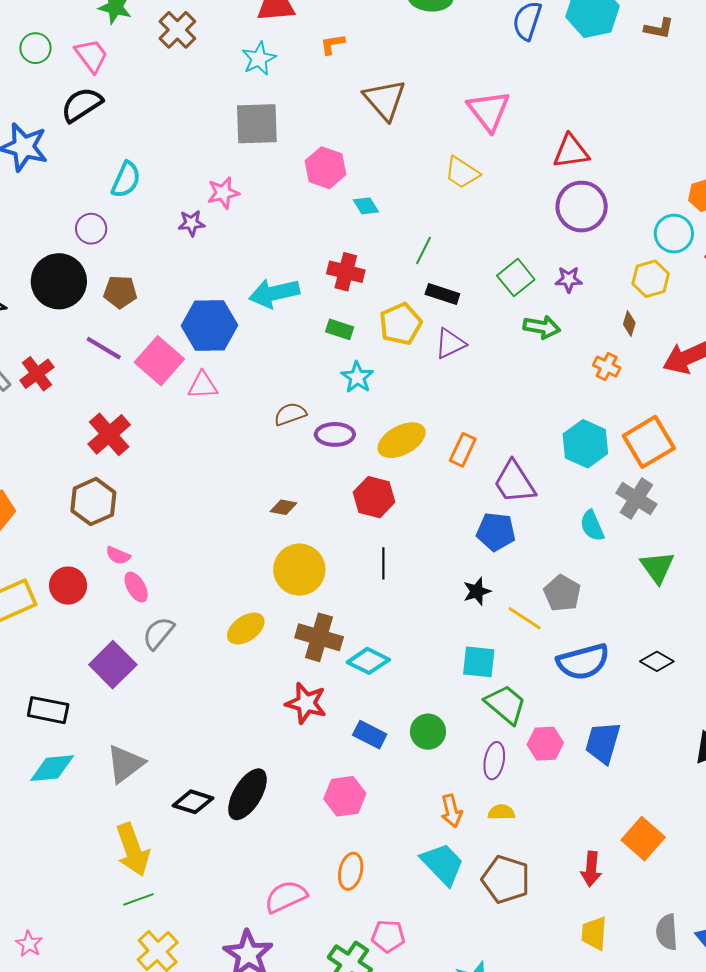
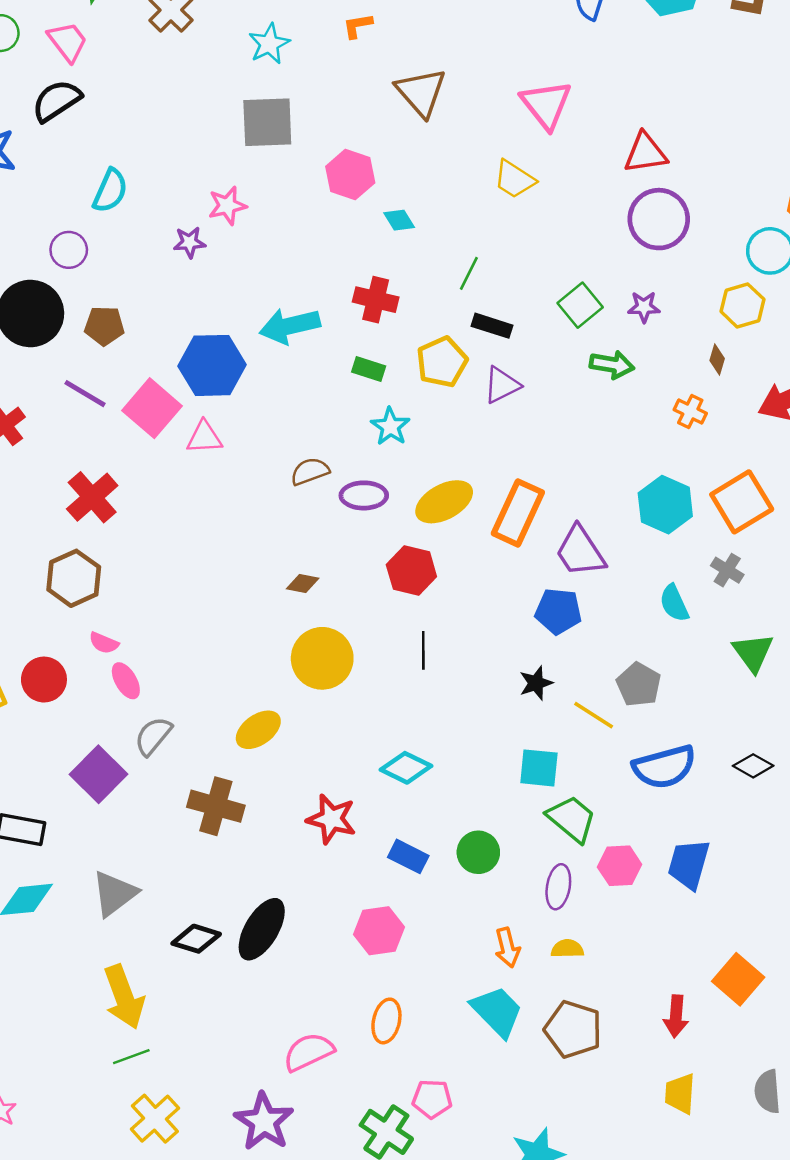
orange rectangle: (463, 450) -> (518, 513), size x1.6
gray cross: (636, 499) -> (727, 570), size x0.7
brown cross: (319, 637) -> (216, 806), moved

